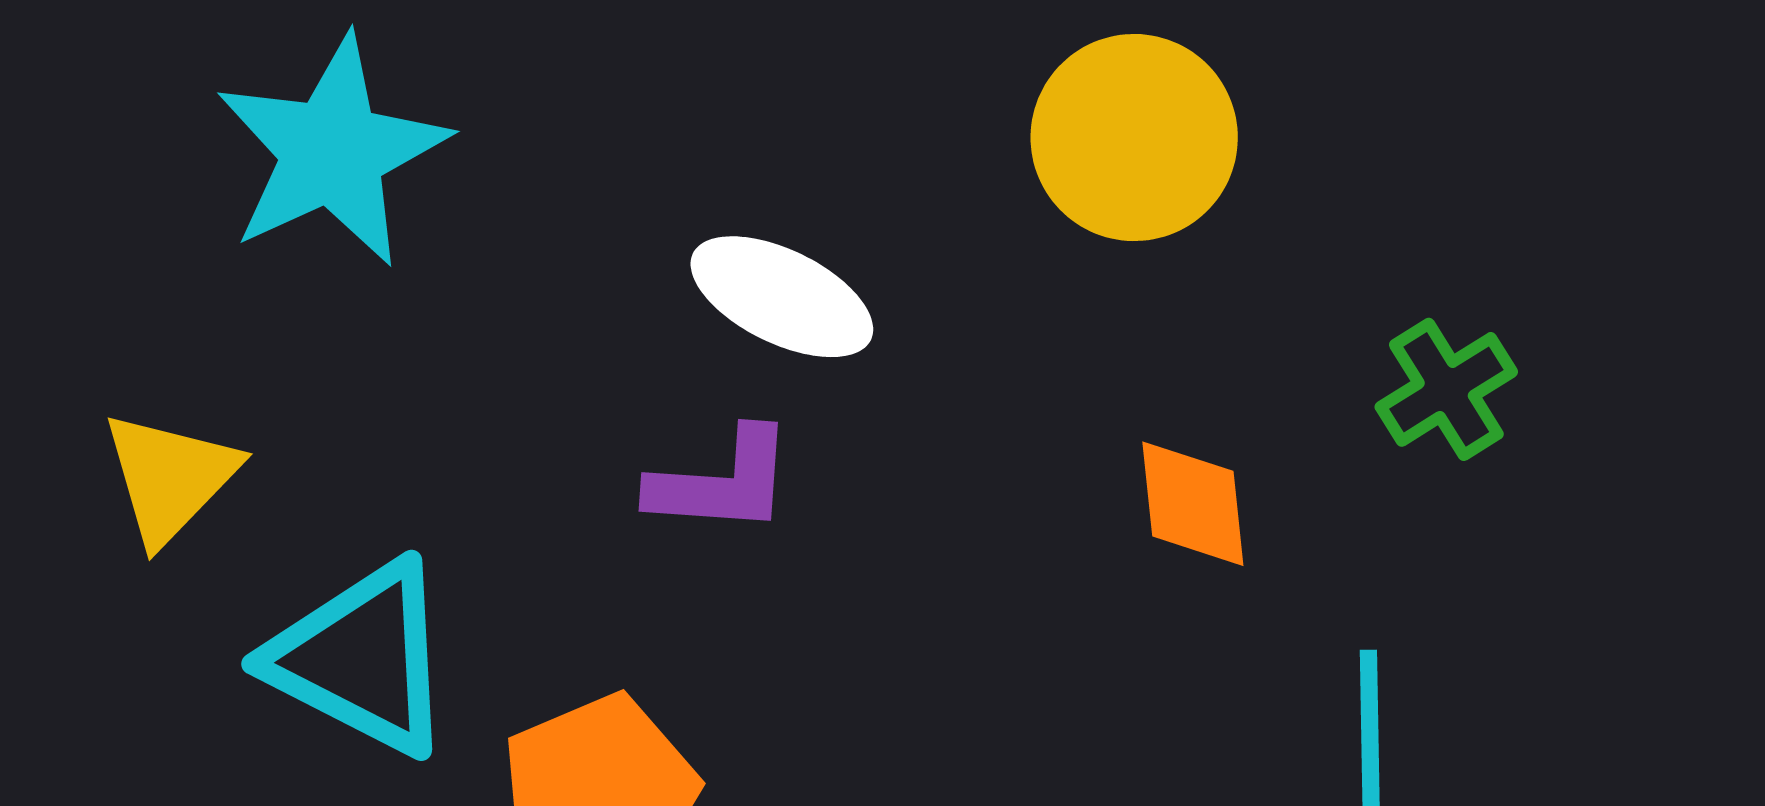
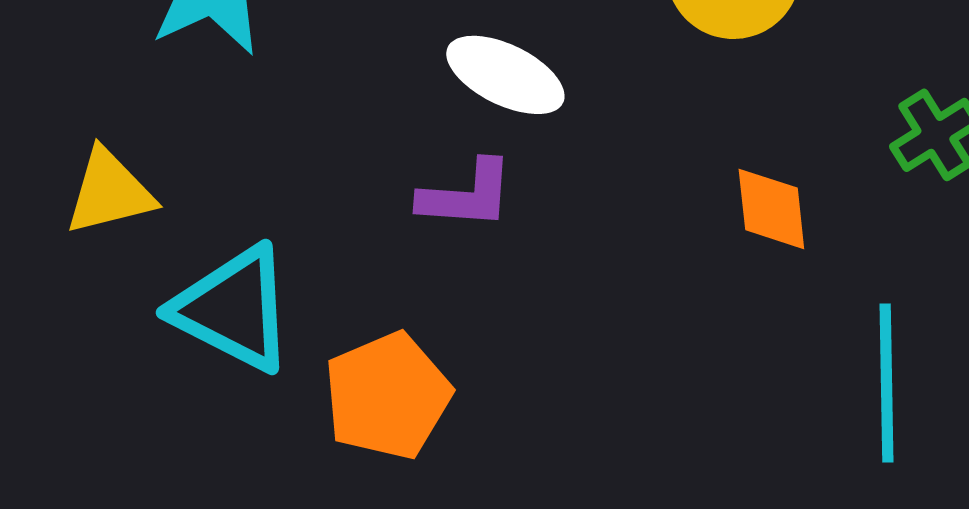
yellow triangle: (170, 477) -> (109, 192), turned 32

